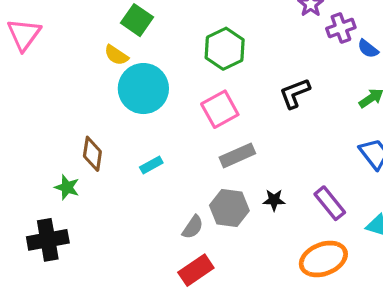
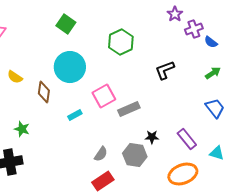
yellow semicircle: (116, 55) -> (15, 77), moved
pink square: (220, 109) -> (104, 96), moved
brown diamond: (92, 154) -> (44, 92), moved
gray hexagon: (229, 208) -> (135, 155), moved

